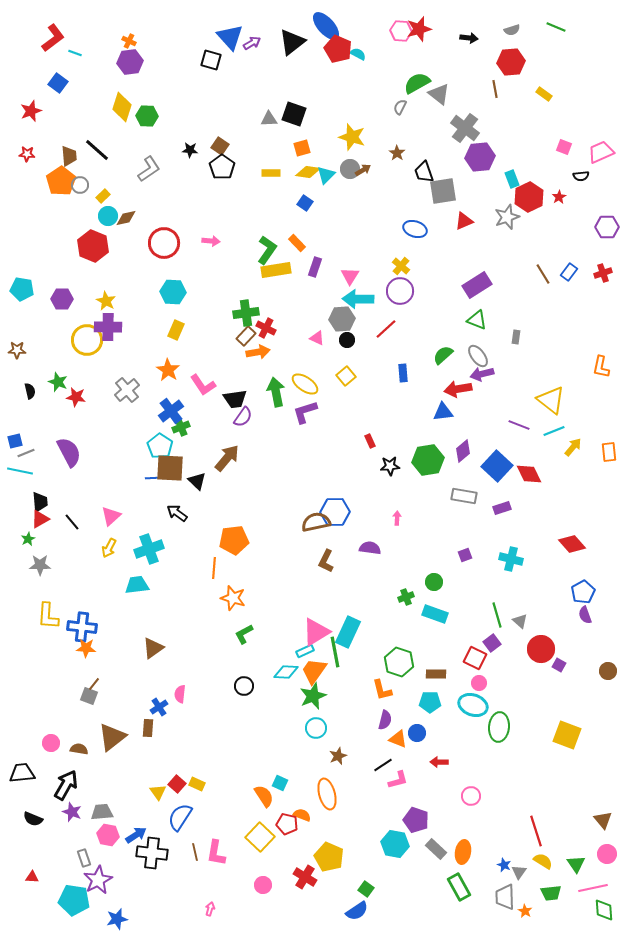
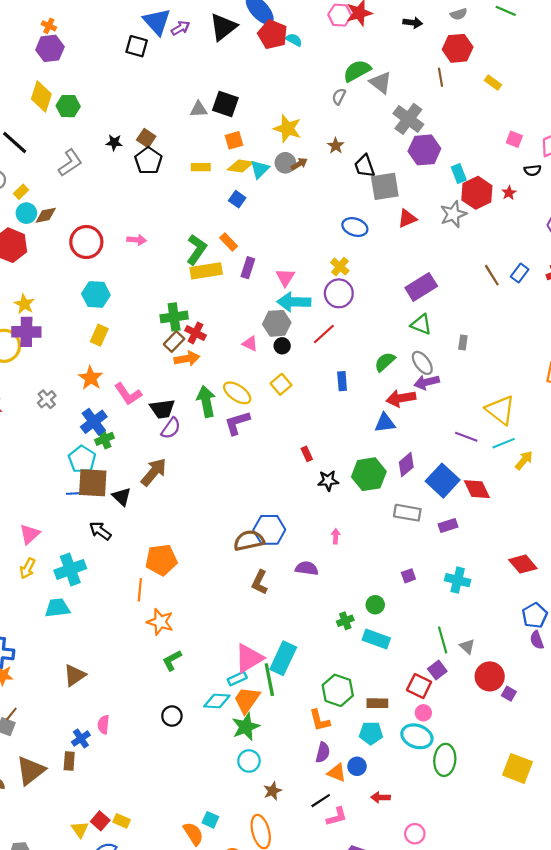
gray cross: (127, 390) -> (47, 399), size x0.7

